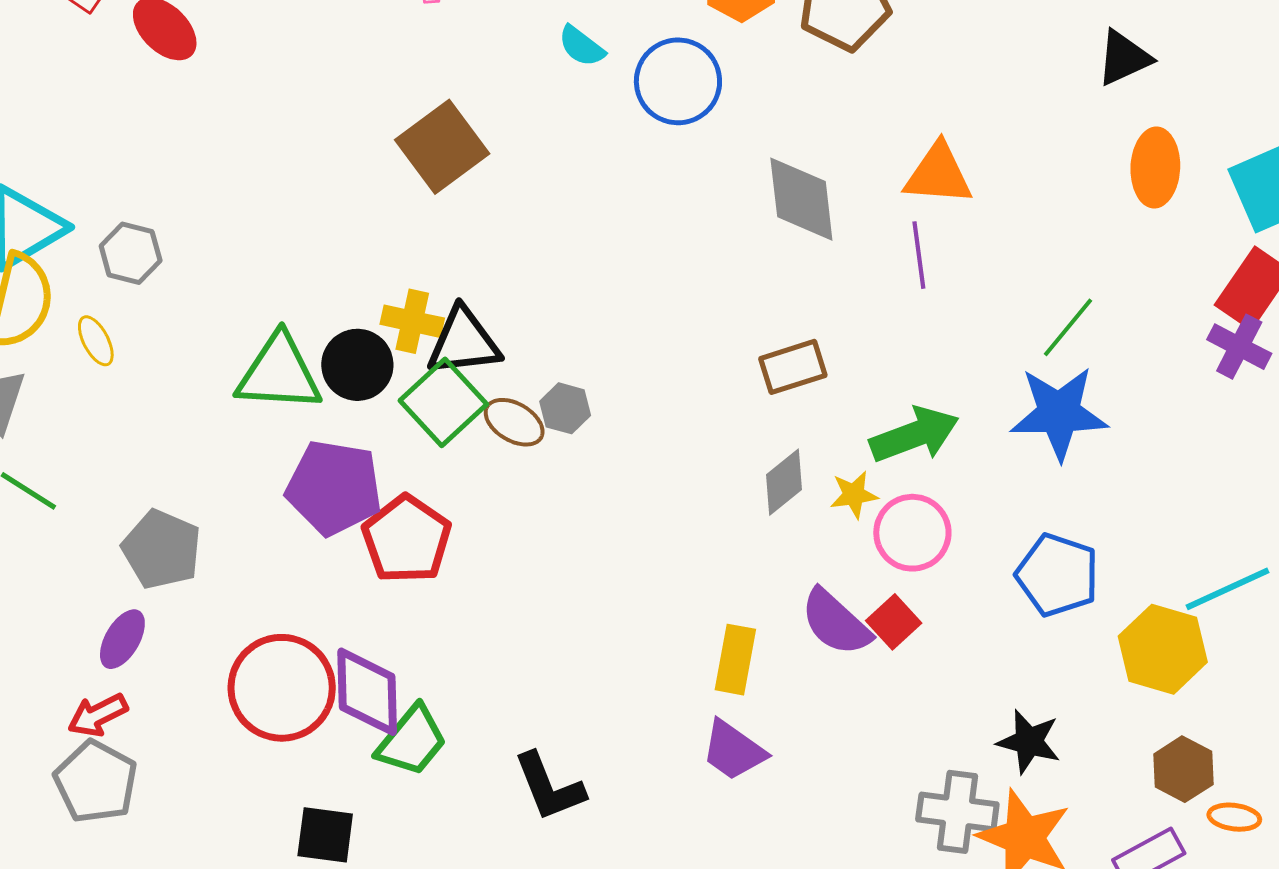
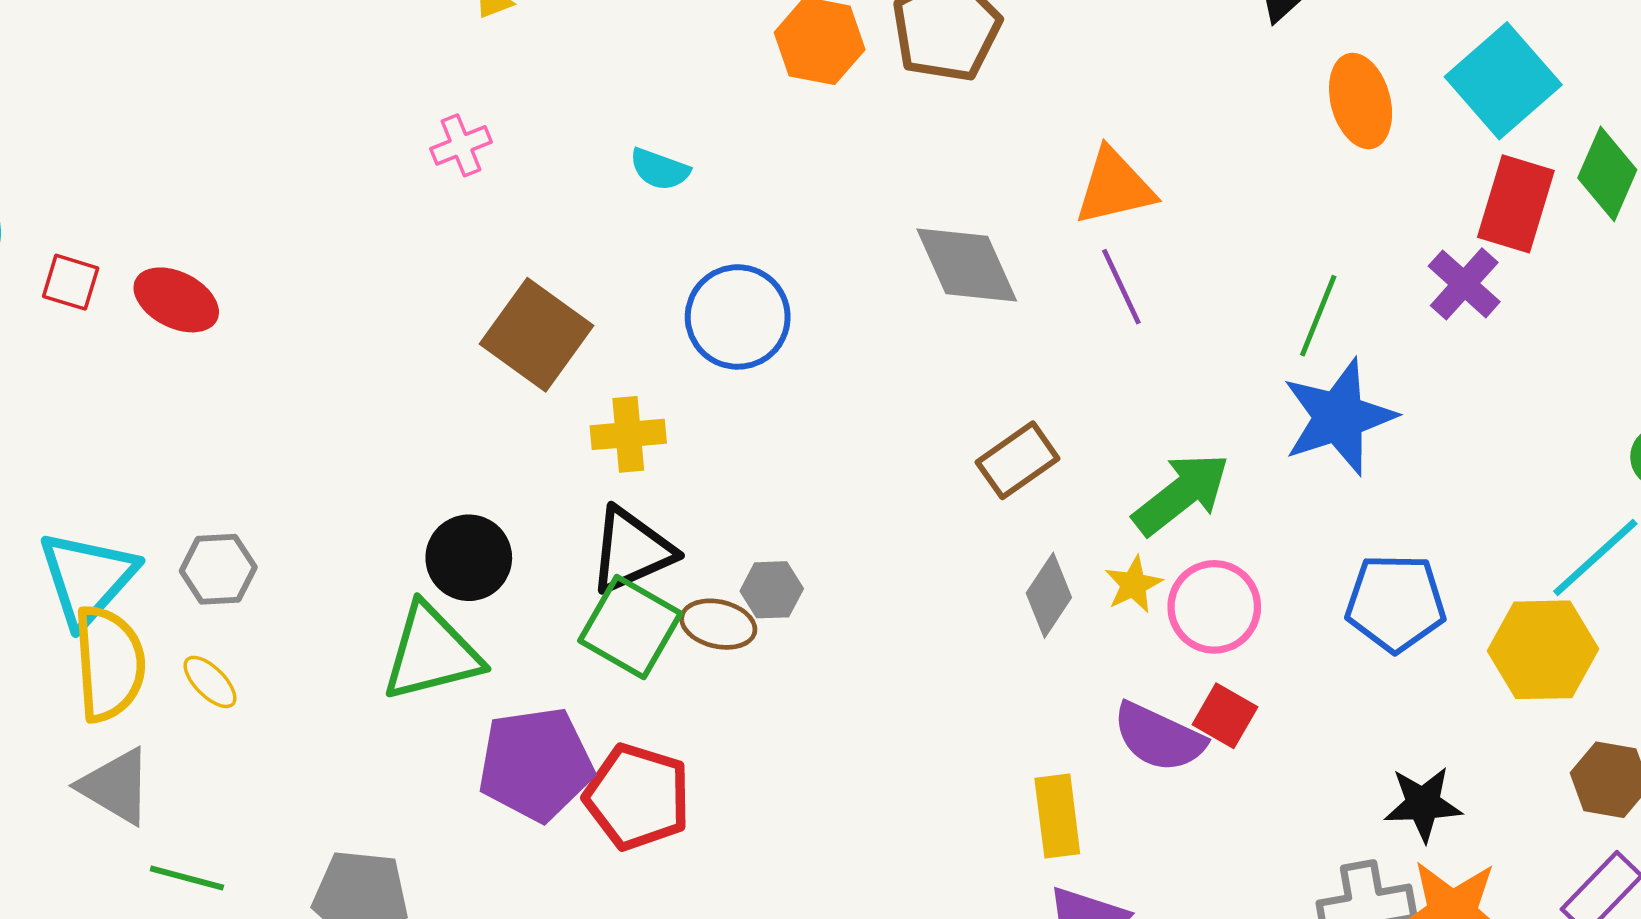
blue circle: (678, 81) -> (738, 317), moved
yellow cross: (412, 321) -> (628, 434), moved
purple cross: (1239, 347) -> (1464, 284), moved, turned 32
black circle: (357, 365) -> (469, 558), moved

